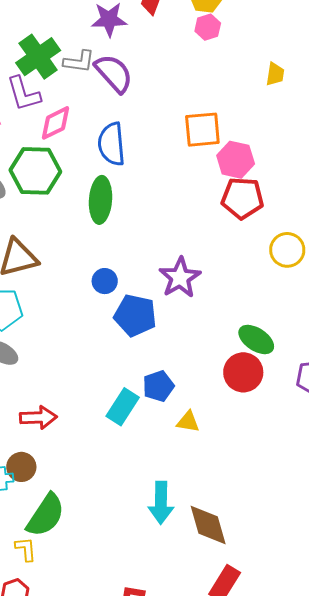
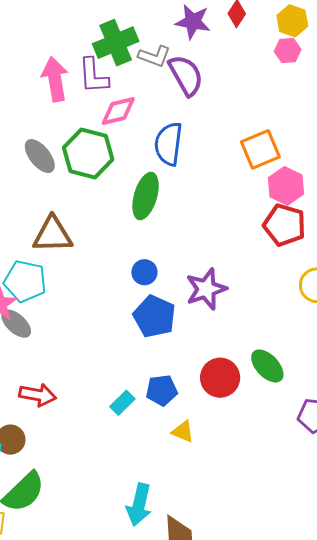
orange square: (202, 130) -> (260, 149), turned -30
blue circle: (105, 281) -> (144, 272), moved
red circle: (243, 372) -> (220, 378), moved
cyan rectangle: (123, 407) -> (122, 403), size x0.7

